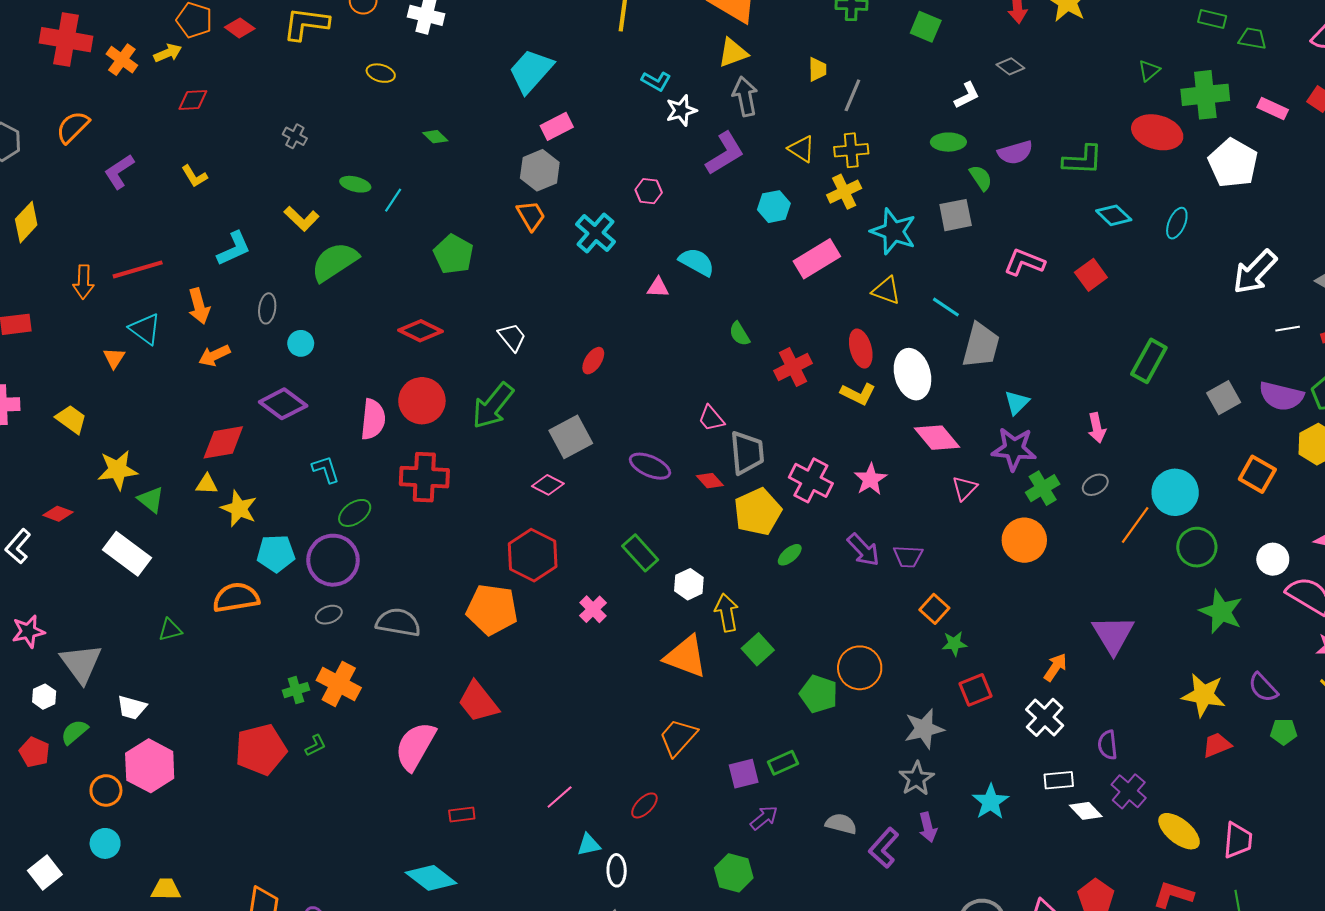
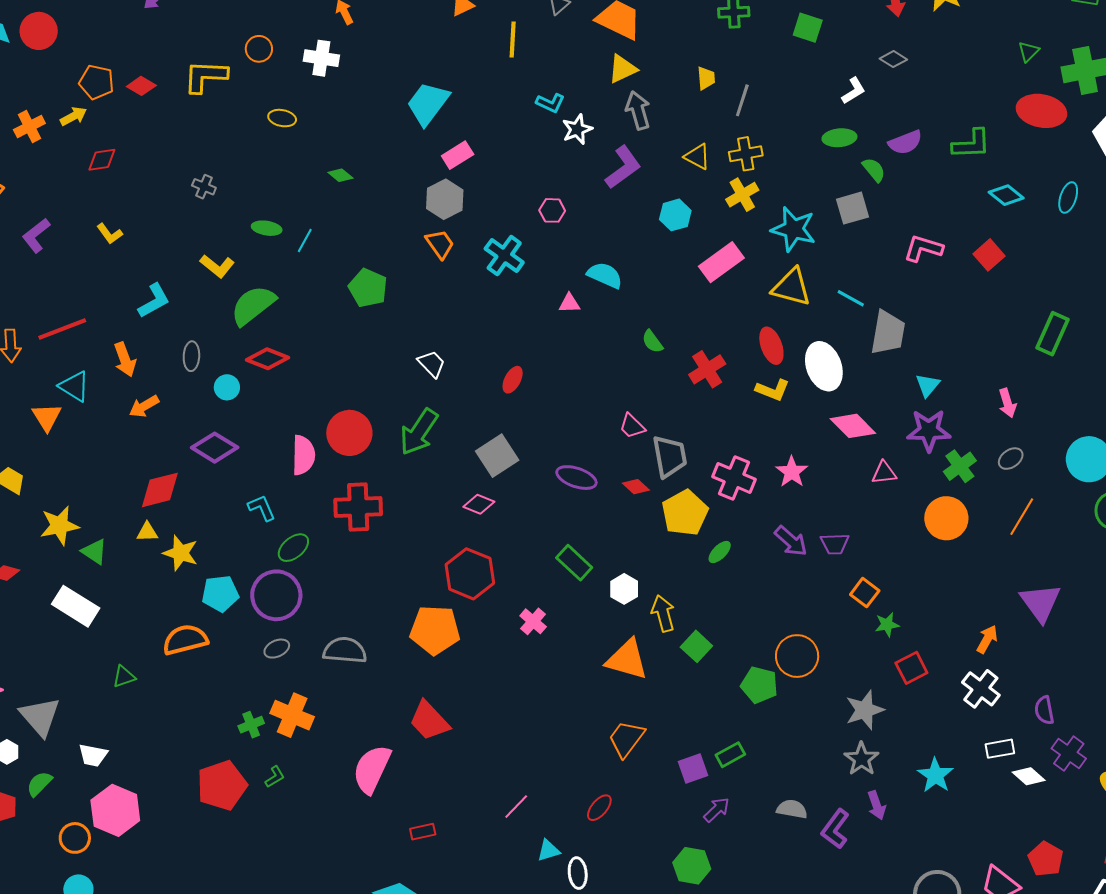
orange cross: (122, 60) -> (29, 127), turned 32
yellow triangle: (886, 291) -> (792, 287), size x1.4
red diamond: (420, 331) -> (267, 359), moved
orange triangle: (114, 358) -> (47, 417), size x1.4
pink triangle: (965, 488) -> (884, 473), turned 44
orange line: (1135, 525) -> (1022, 517), moved

